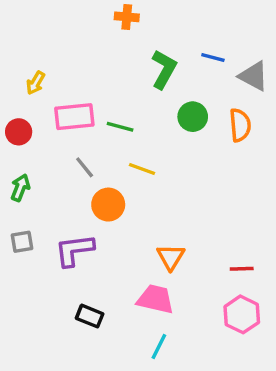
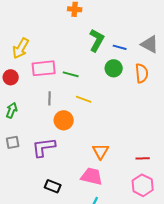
blue line: (213, 57) -> (120, 47), moved
yellow arrow: (36, 83) -> (21, 48), size x1.5
gray line: (85, 167) -> (50, 98), turned 40

